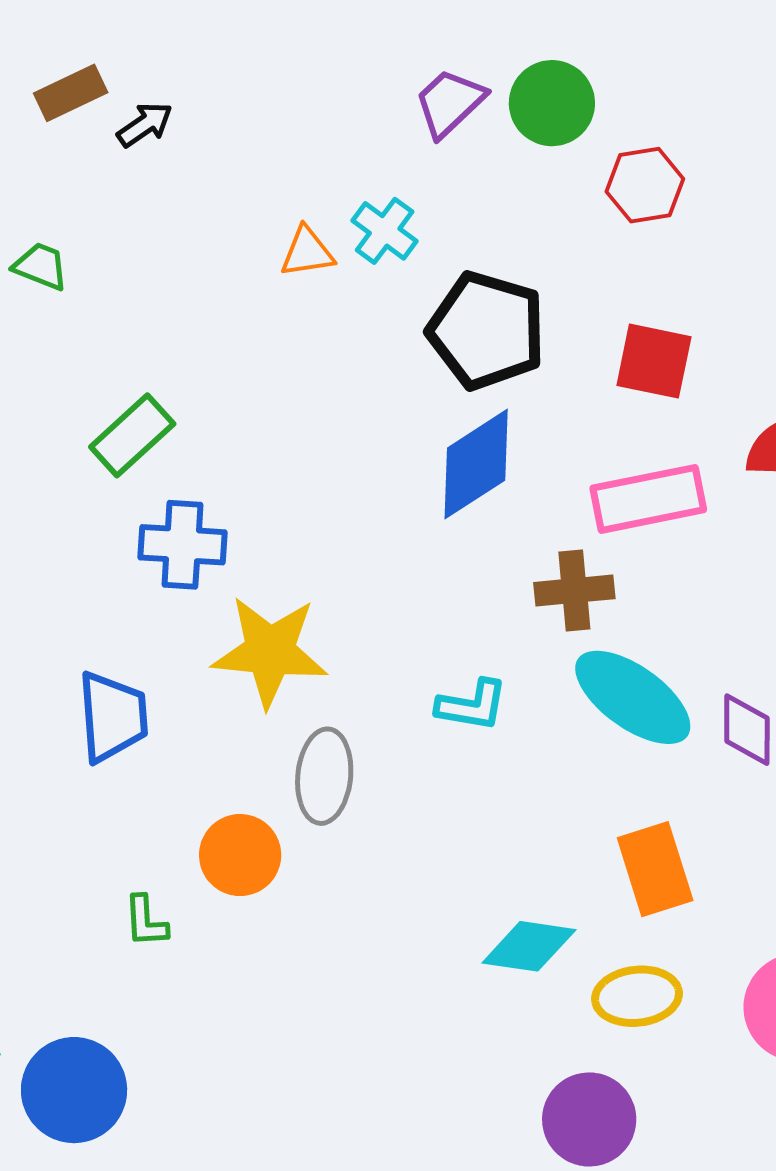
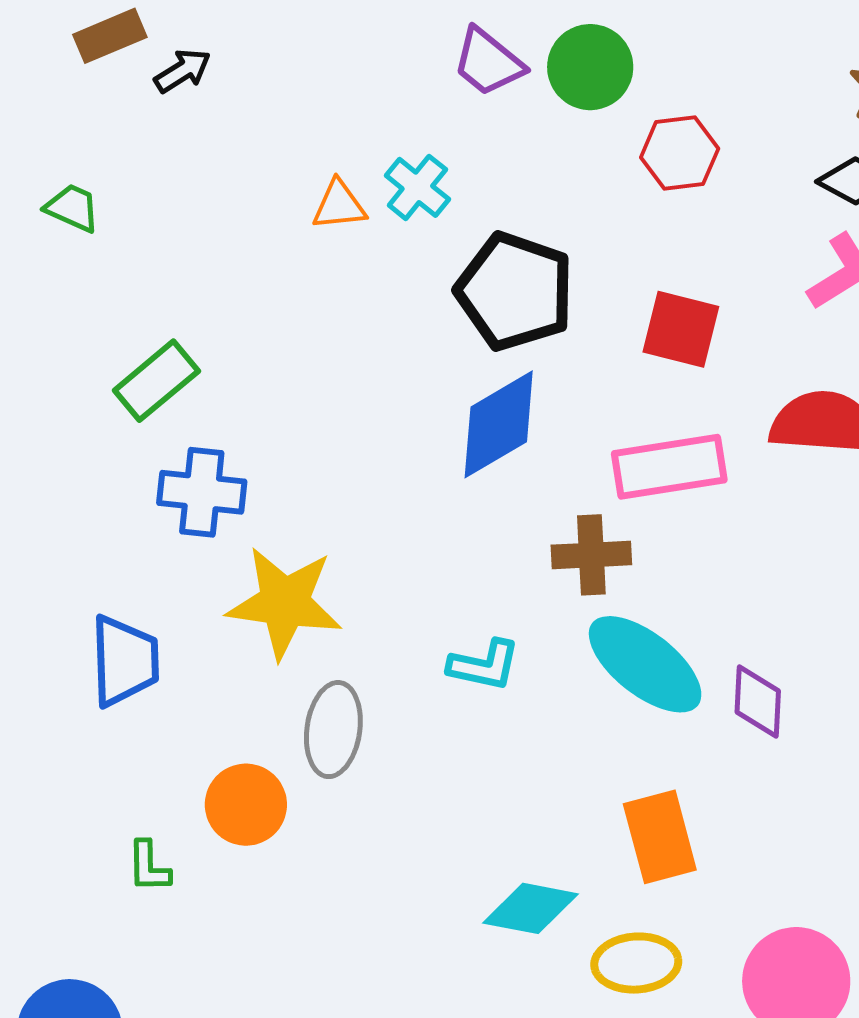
purple trapezoid: (450, 103) -> (488, 62), turned -100

